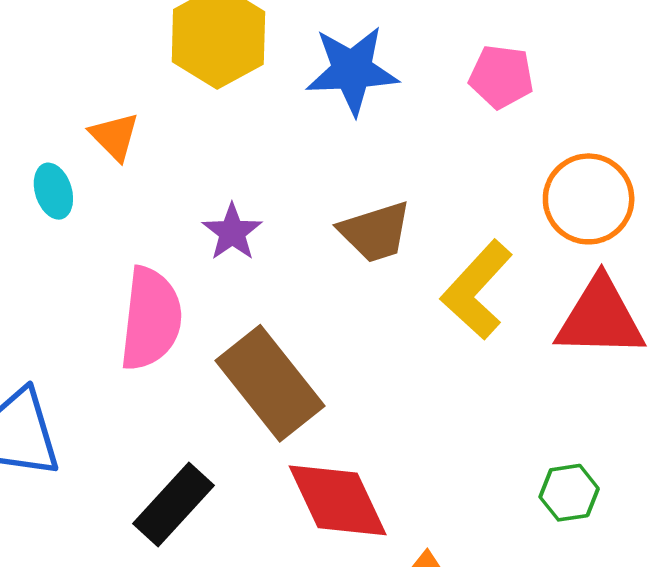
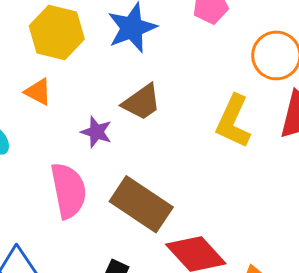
orange triangle: (115, 136) -> (38, 92), moved
brown trapezoid: (375, 232) -> (142, 102), moved

